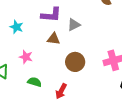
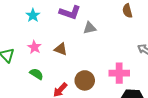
brown triangle: (54, 39) -> (61, 49), moved
brown circle: (75, 62) -> (85, 80), moved

